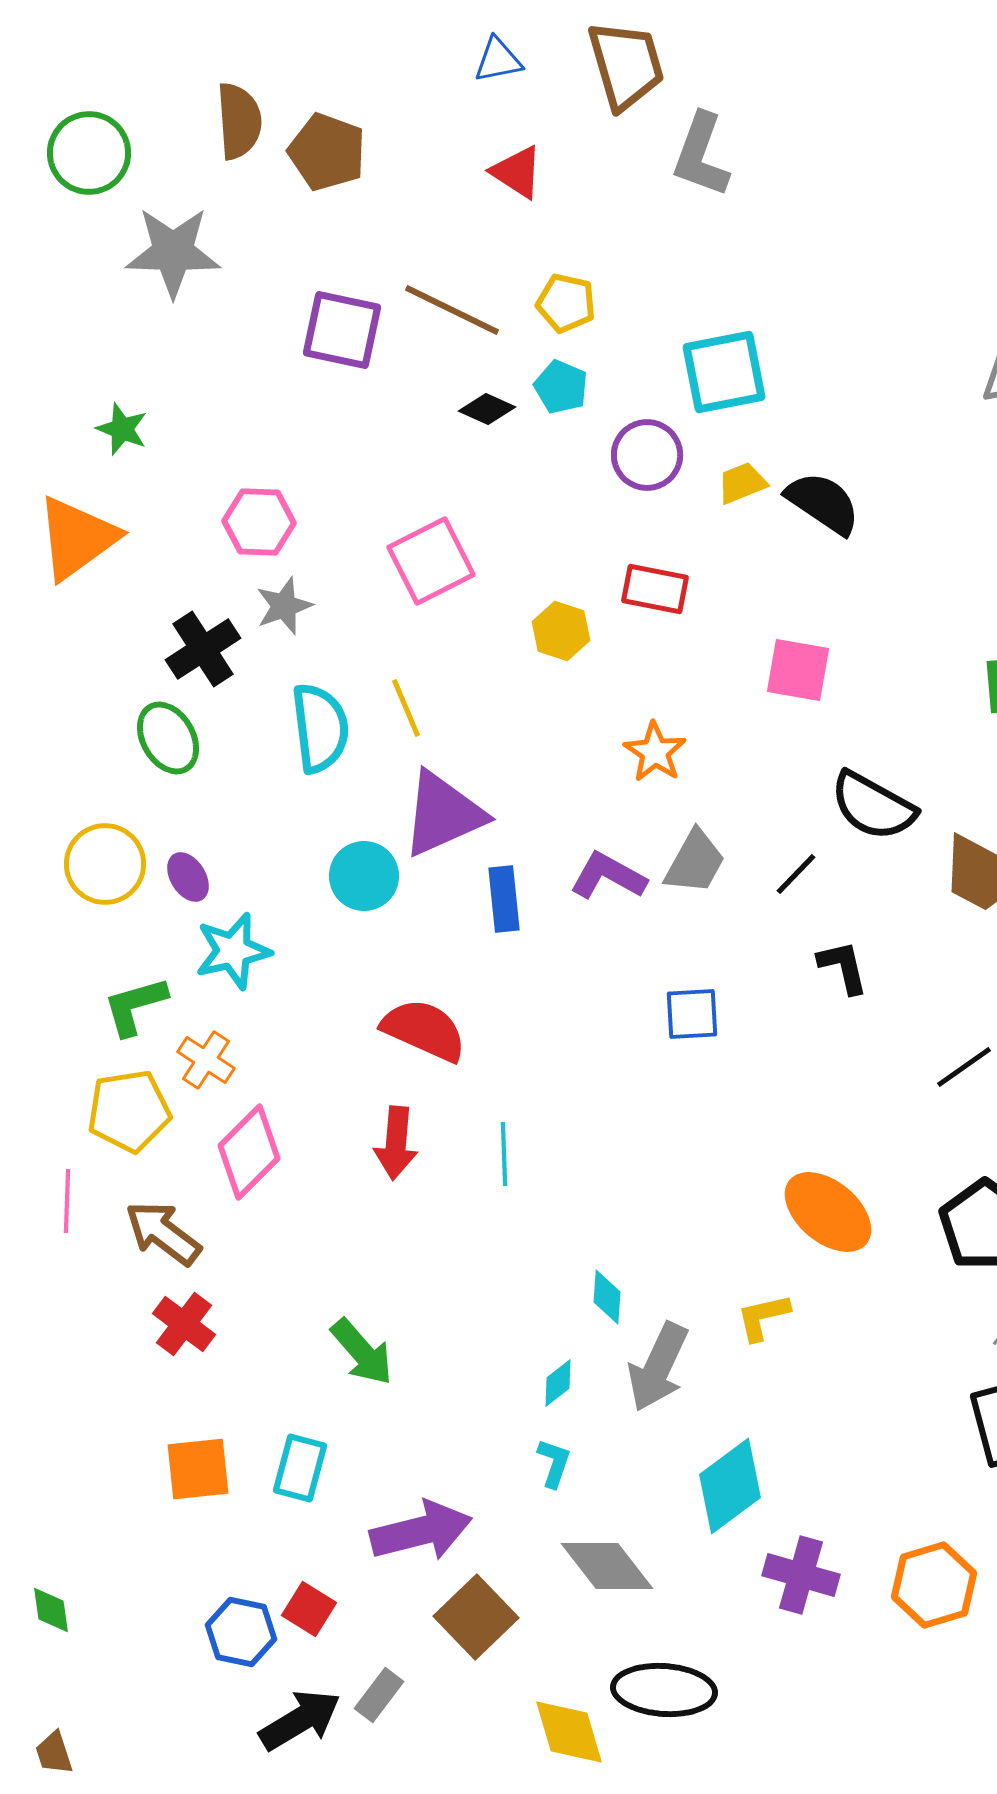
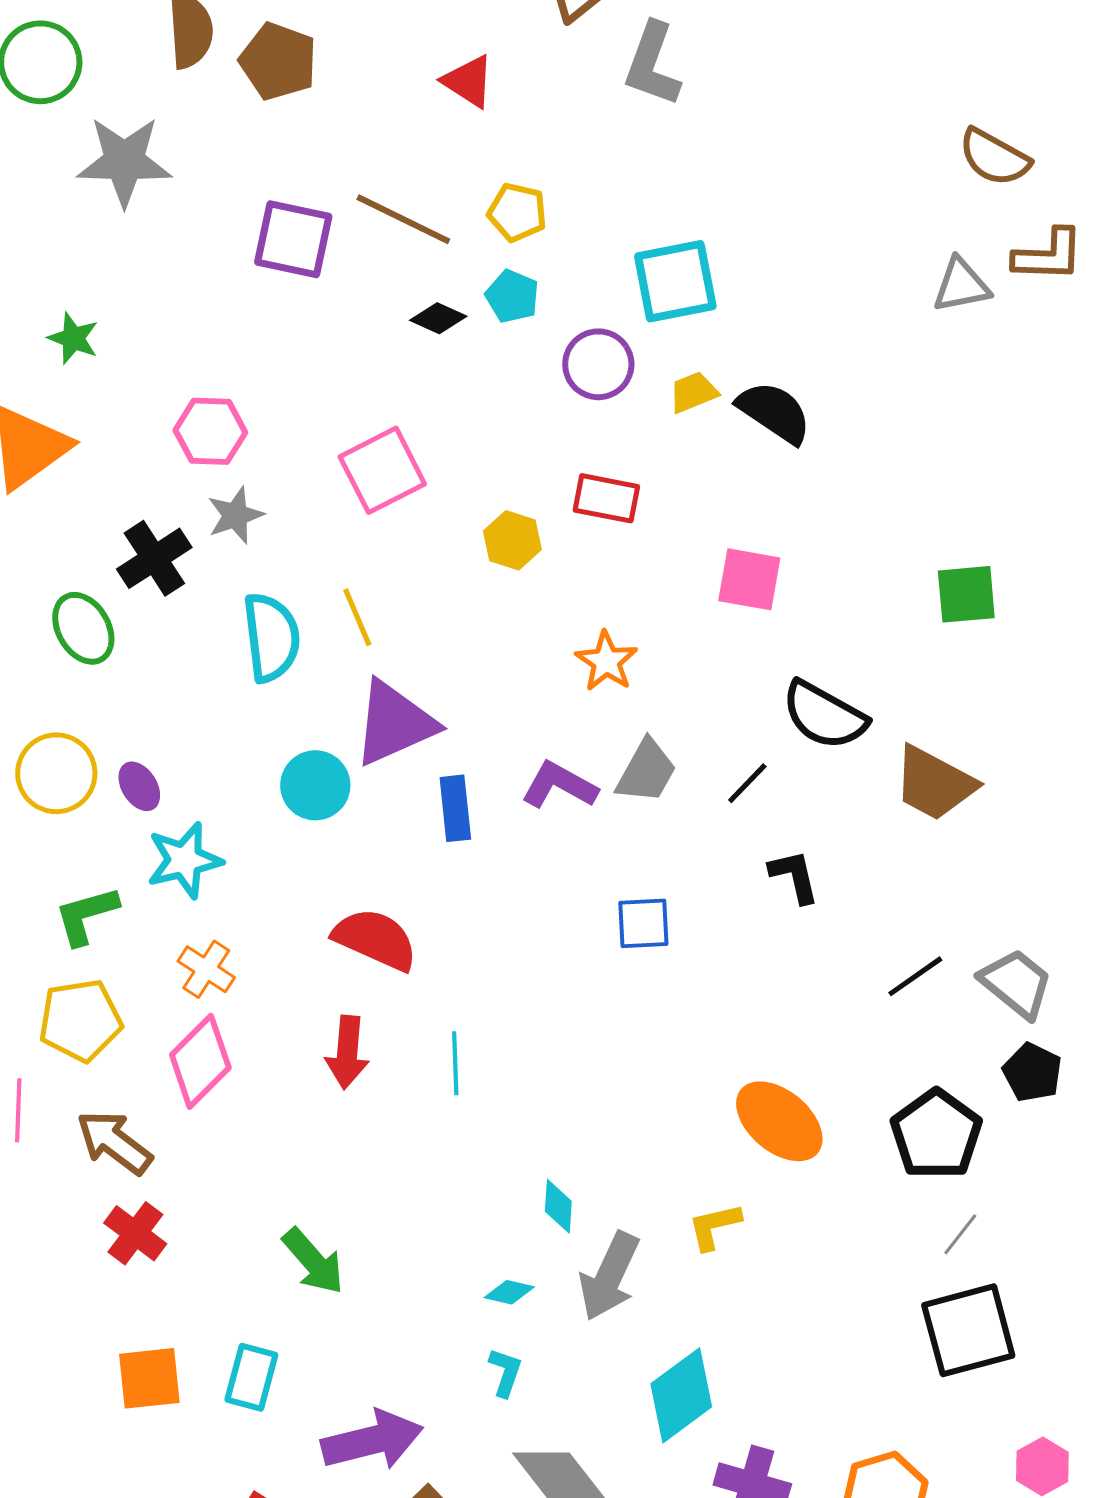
green ellipse: (168, 738) -> (83, 628), moved
orange cross: (206, 1060) -> (206, 969), moved
cyan diamond: (558, 1383) -> (509, 1292), turned 51

